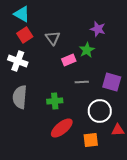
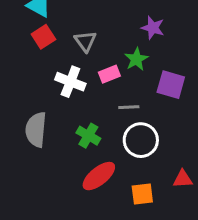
white cross: (18, 61) -> (70, 82), moved
purple square: (112, 82) -> (171, 85), moved
green cross: (55, 101) -> (88, 136), turned 35
white circle: (100, 111) -> (141, 140), moved

